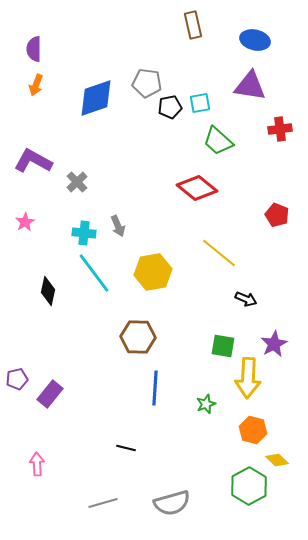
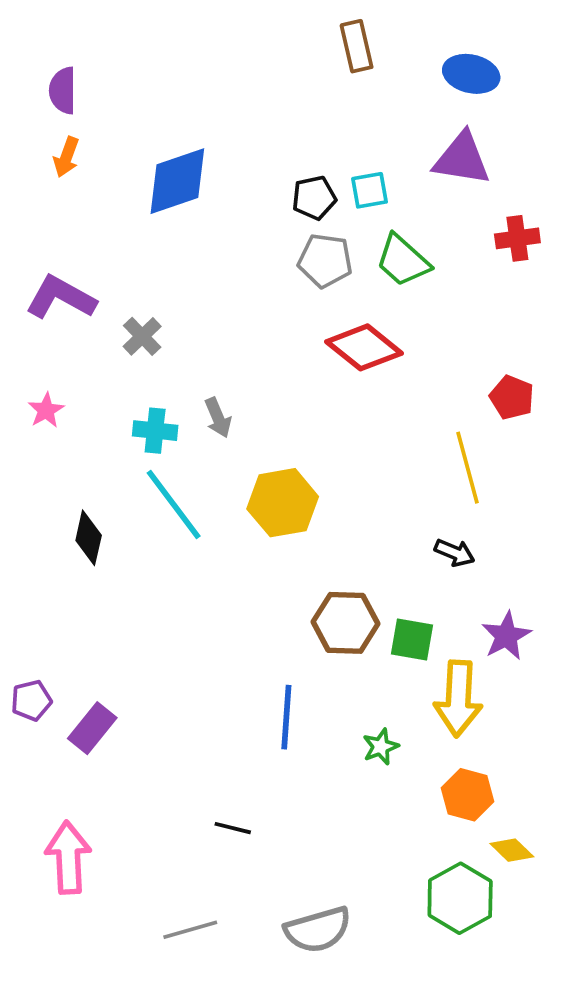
gray pentagon: (147, 83) -> (325, 261), moved
yellow line: (219, 253) -> (467, 468), moved, turned 36
brown hexagon: (138, 337) -> (345, 623), moved
pink arrow: (37, 464) -> (68, 858), size x1.6

